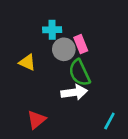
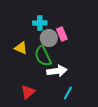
green semicircle: (79, 73) -> (43, 56), moved
cyan line: (109, 121) -> (68, 93), moved

